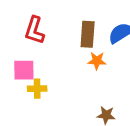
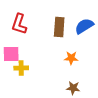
orange star: (97, 61) -> (71, 58), moved

